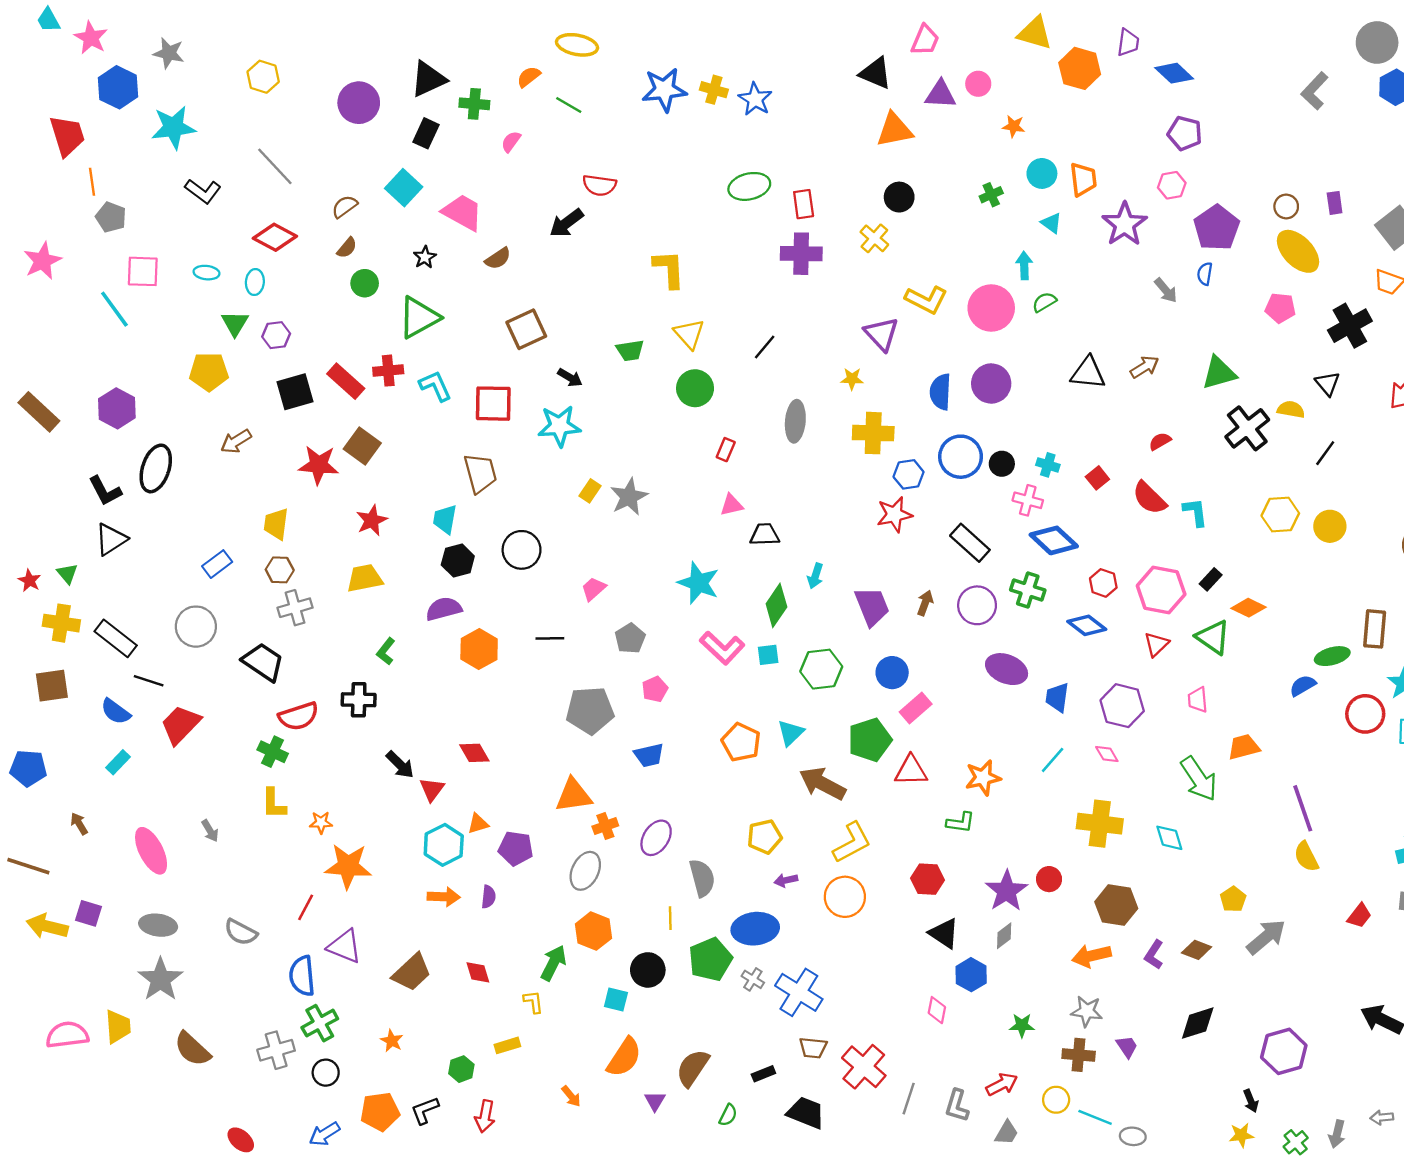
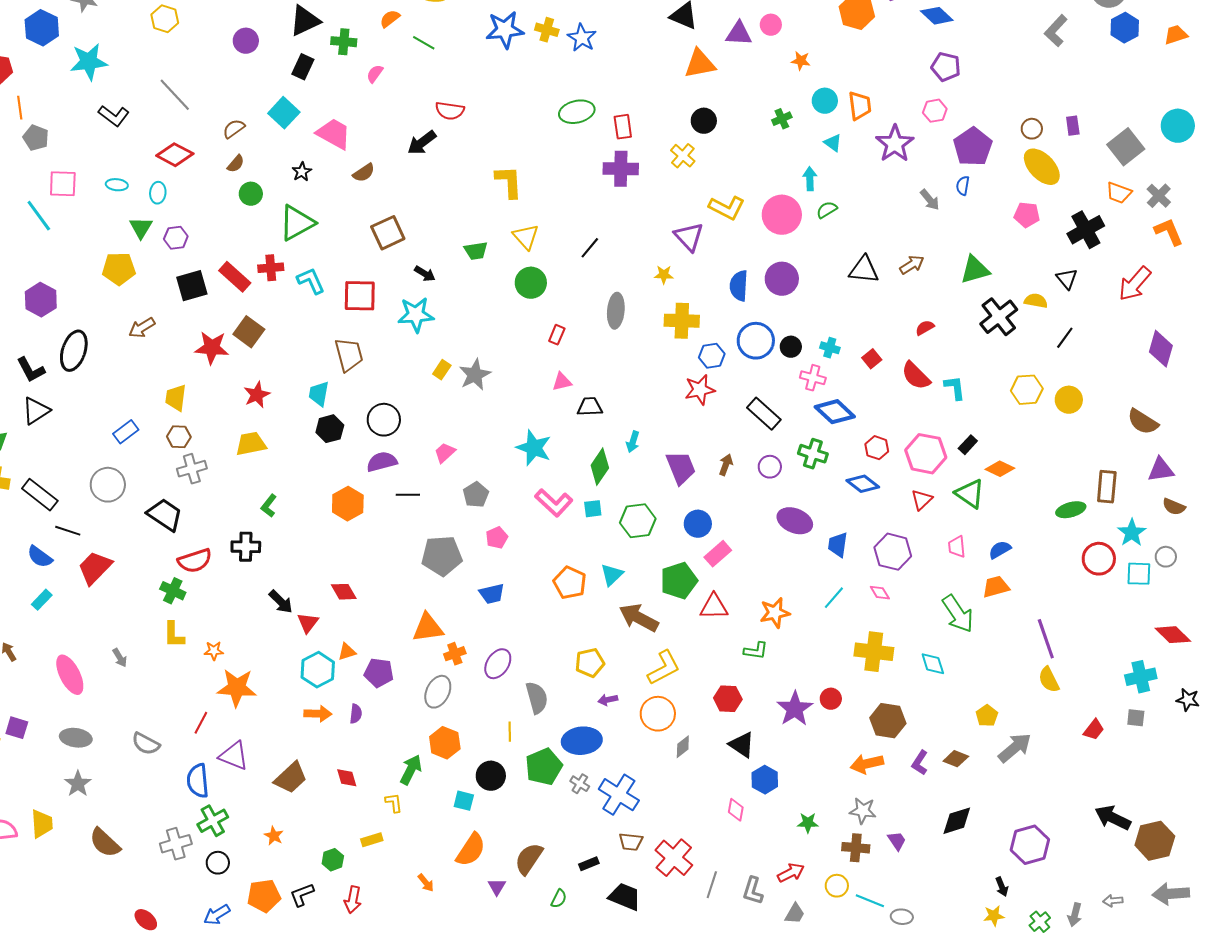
purple circle: (359, 103) -> (246, 41), size x0.7
purple circle: (977, 605) -> (770, 467), size x0.7
purple semicircle: (444, 609) -> (382, 462), moved
blue semicircle: (1303, 686) -> (1000, 550), moved
gray diamond: (1004, 936) -> (683, 747), moved
gray star: (160, 979) -> (78, 784), size x0.7

